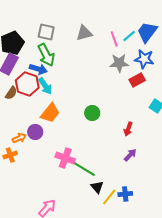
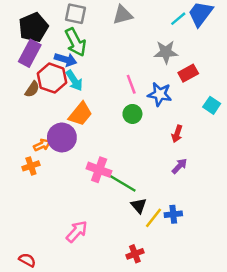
pink line: (114, 39) -> (131, 84), moved
blue star: (144, 59) -> (160, 94), moved
purple circle: (35, 132) -> (62, 137), size x1.5

